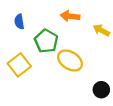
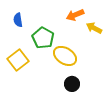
orange arrow: (70, 16) -> (75, 15), moved, turned -30
black circle: (101, 90) -> (72, 84), moved

